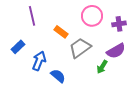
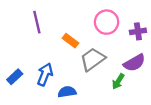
blue rectangle: (18, 47) -> (15, 77), moved
blue semicircle: (58, 76) -> (67, 92), turned -49

